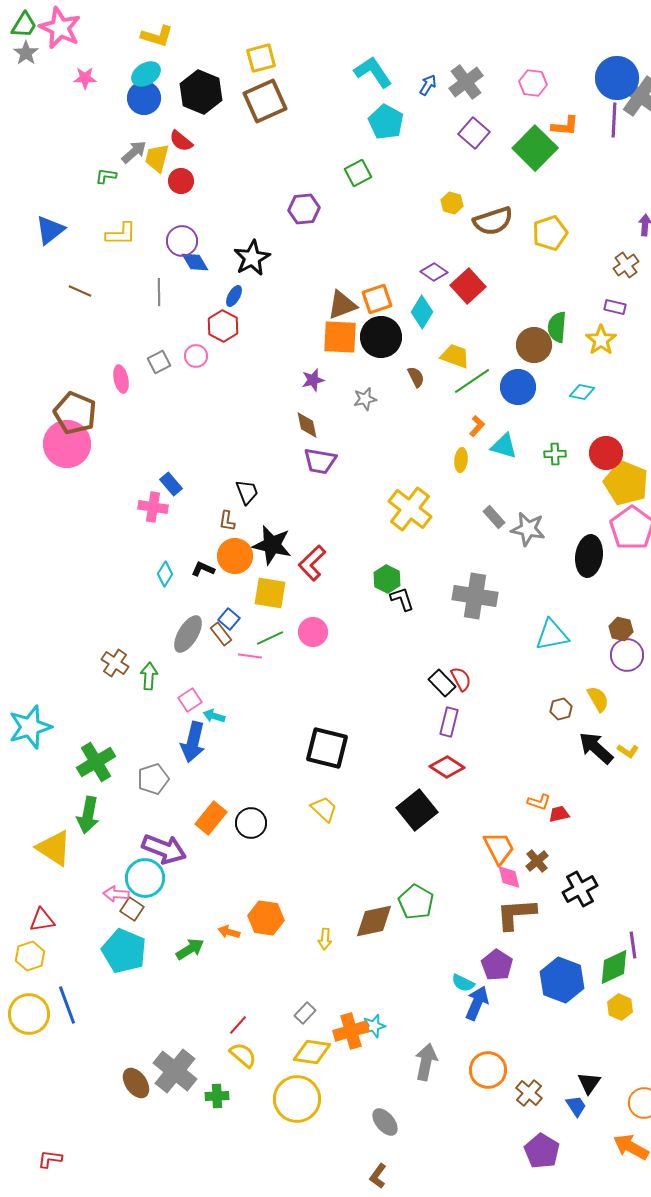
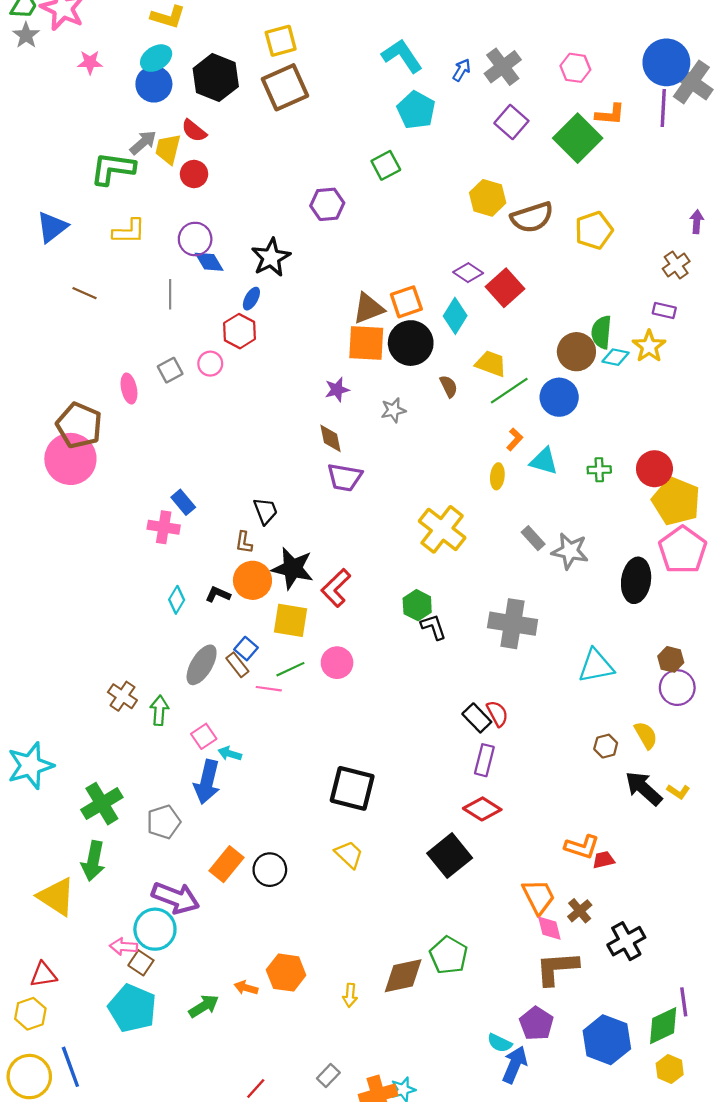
green L-shape: (106, 176) -> (113, 169), size x2.0
yellow hexagon: (452, 203) -> (488, 198), size x1.5
cyan diamond: (582, 392) -> (615, 357), moved
orange L-shape: (539, 802) -> (582, 847), size x1.4

